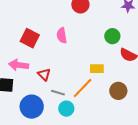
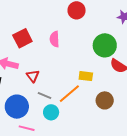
green circle: (112, 36) -> (105, 45), size x1.5
red square: (30, 38) -> (22, 38), turned 30

